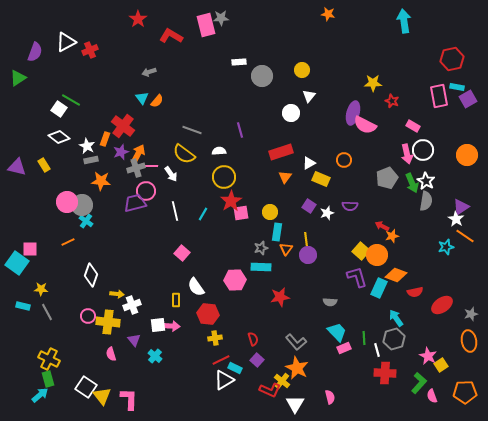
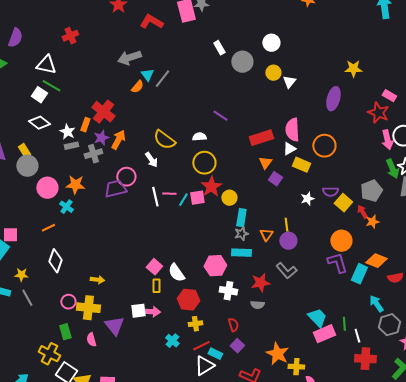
white triangle: (66, 42) -> (46, 65), moved, turned 40
white rectangle: (239, 62) -> (219, 48), turned 64
yellow circle: (302, 70) -> (273, 73), moved
gray arrow: (149, 72) -> (129, 58), size x1.6
cyan triangle: (142, 98) -> (147, 75), moved
red star: (392, 101) -> (378, 113), moved, size x1.5
white circle: (291, 113) -> (271, 43), moved
pink semicircle: (365, 125) -> (292, 130), moved, turned 60
pink rectangle: (413, 126) -> (389, 96), moved
gray line: (192, 130) -> (162, 79), moved, turned -72
purple line: (240, 130) -> (220, 116), turned -42
orange circle: (344, 160) -> (324, 146), size x1.5
pink line: (151, 166) -> (169, 194), moved
gray cross: (136, 168) -> (93, 154), moved
gray pentagon: (387, 178) -> (371, 191), moved
orange star: (101, 181) -> (75, 185), moved
gray circle: (82, 205) -> (27, 166), moved
purple square: (309, 206) -> (275, 179), moved
yellow circle: (270, 212) -> (229, 198), moved
pink square: (241, 213) -> (197, 198), moved
red arrow: (382, 226) -> (362, 212), turned 32
cyan rectangle: (277, 232) -> (241, 218), moved
yellow square: (361, 251) -> (343, 203), moved
pink square: (182, 253) -> (154, 267), moved
orange circle: (377, 255) -> (341, 241), moved
white diamond: (91, 275) -> (55, 261), moved
gray semicircle: (330, 302) -> (257, 305), moved
white cross: (132, 305) -> (228, 291), moved, turned 30
gray hexagon: (394, 339) -> (389, 325), moved
purple triangle: (134, 340) -> (114, 326), size x1.5
gray L-shape: (296, 342) -> (286, 271), moved
pink rectangle: (344, 348) -> (324, 334), size x1.5
cyan cross: (155, 356) -> (172, 341), moved
yellow cross: (49, 359) -> (49, 354), moved
green rectangle: (48, 379) -> (65, 332), moved
yellow cross: (282, 381) -> (296, 367), moved, turned -35

